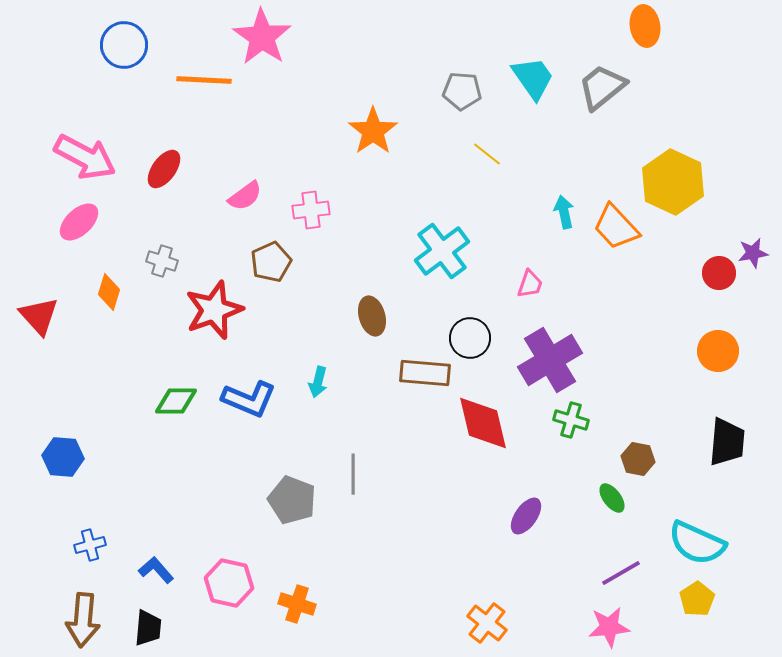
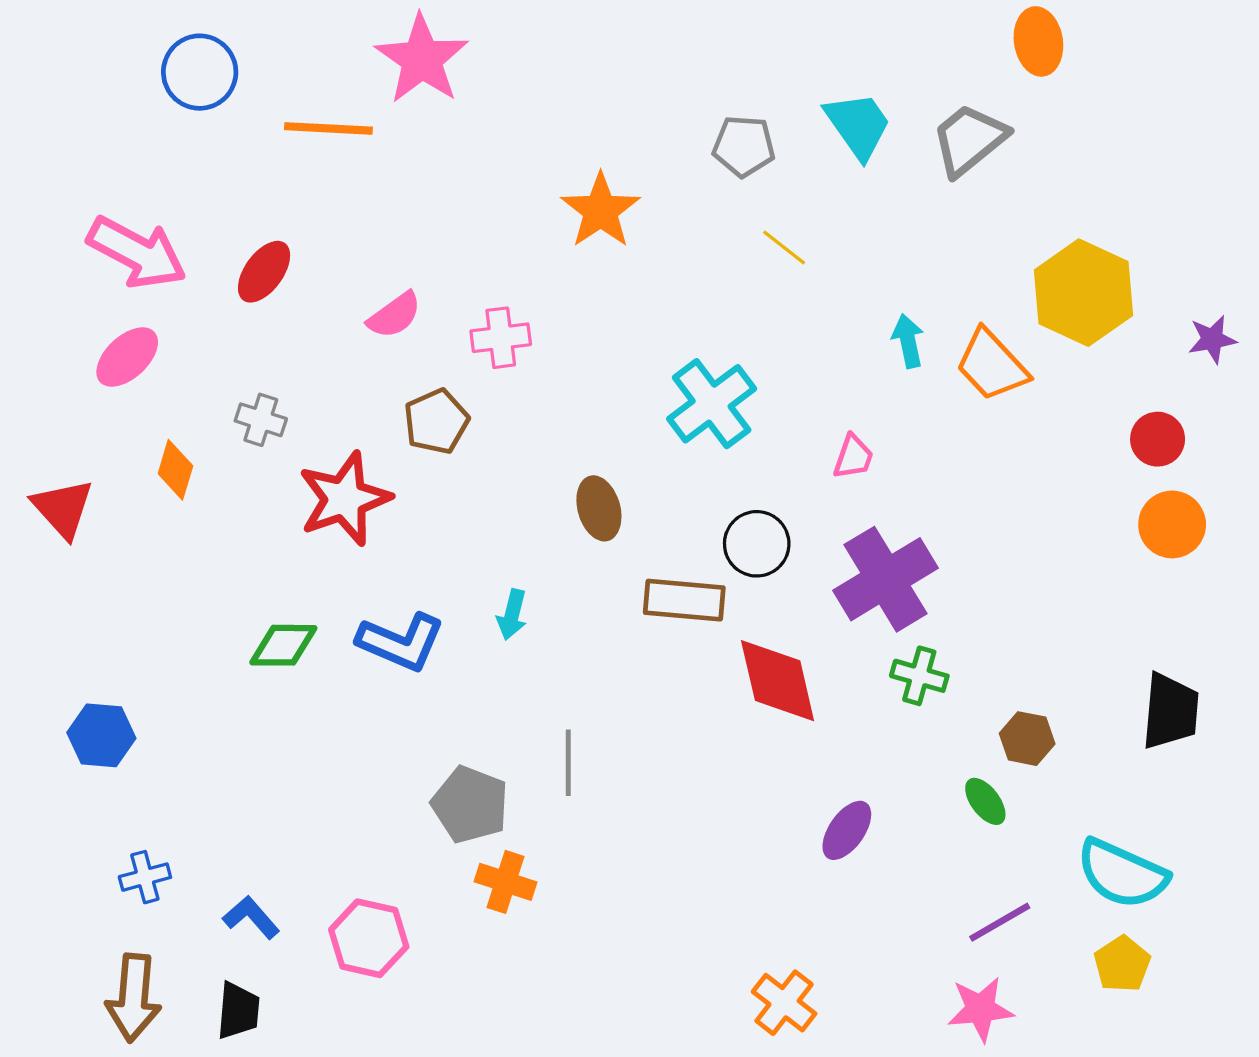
purple star: (753, 253) -> (1212, 339), moved
orange circle: (718, 351) -> (1172, 524), moved
orange cross: (297, 604) -> (506, 882), moved

